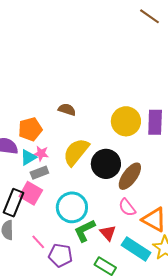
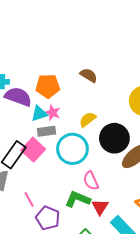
yellow semicircle: (76, 152) -> (88, 119), size x0.6
cyan circle: (72, 207) -> (72, 149), moved
pink semicircle: (127, 207) -> (91, 181), moved
green L-shape: (85, 231) -> (78, 199), turned 35

